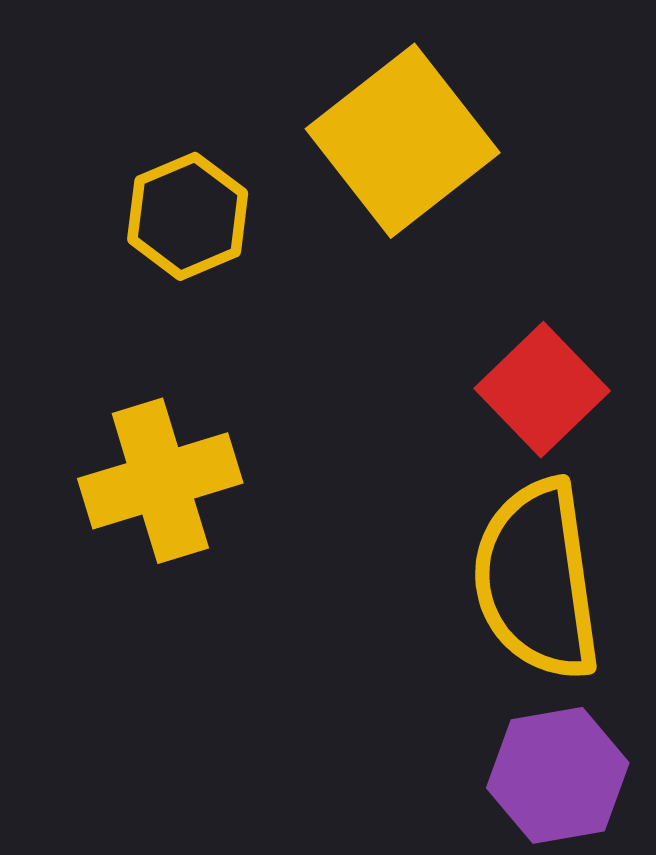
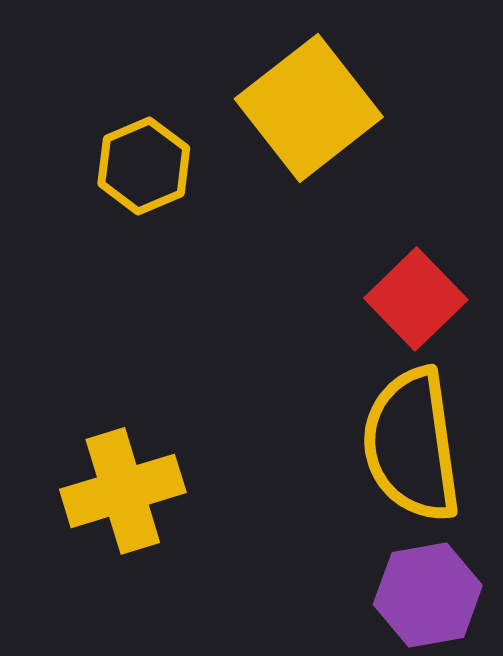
yellow cross: (160, 481) -> (123, 491), moved

